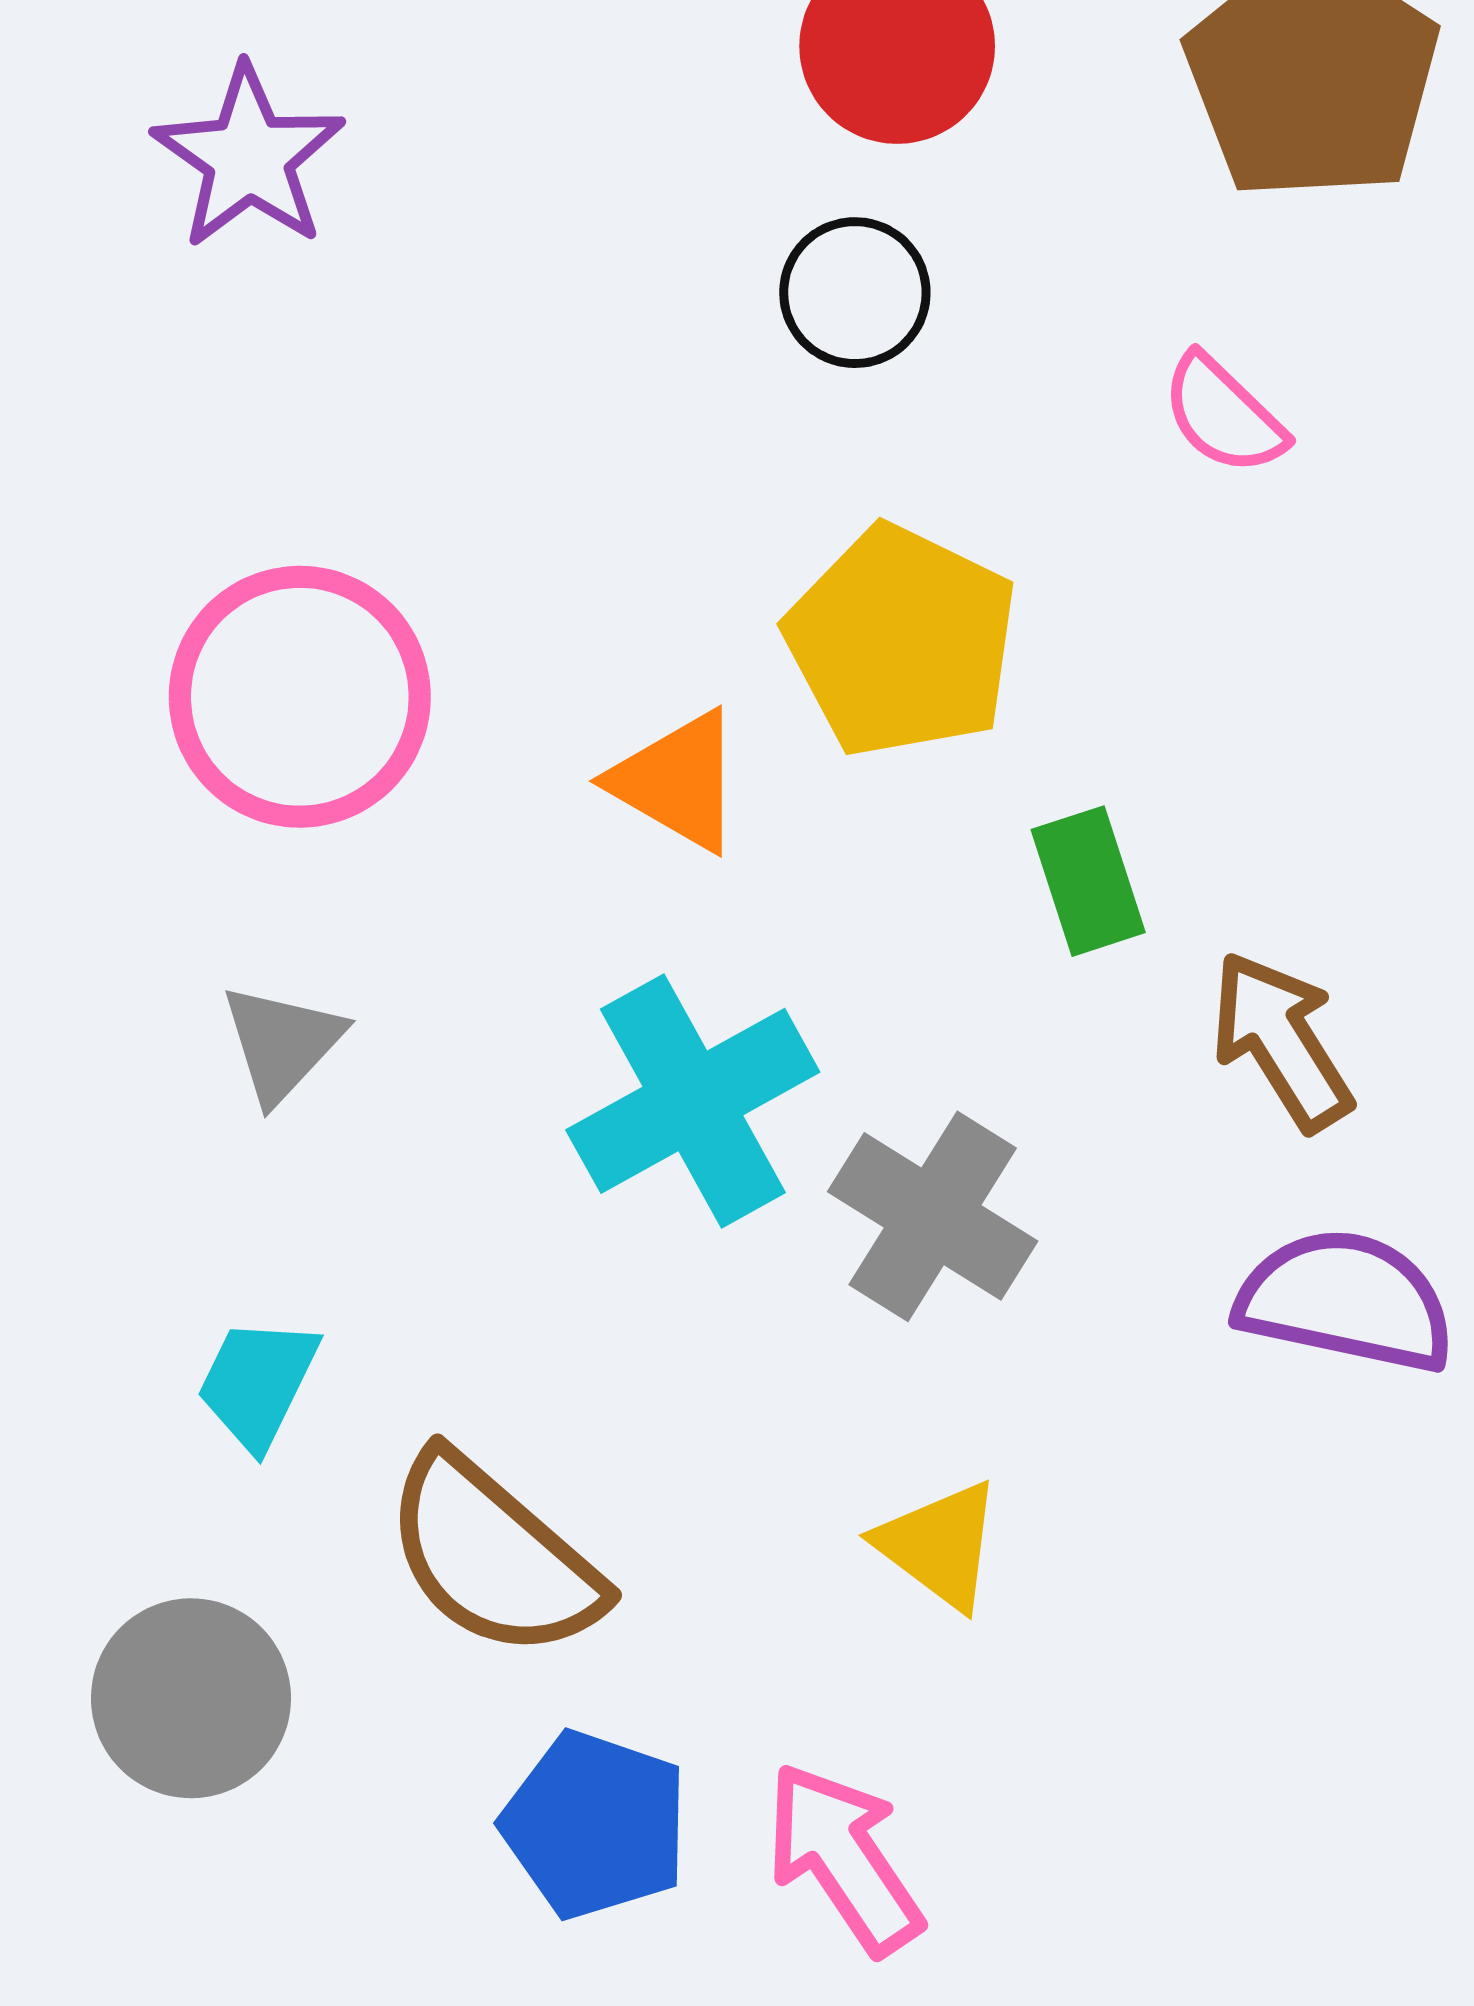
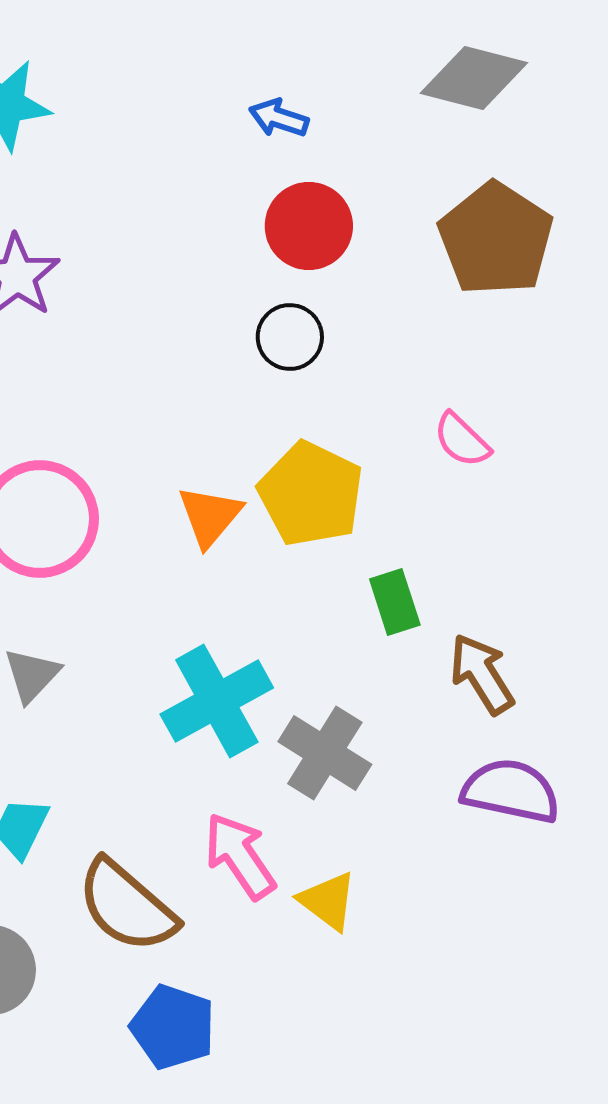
pink semicircle: (1224, 415) -> (462, 440), moved
orange triangle: (677, 781) -> (210, 516), moved, turned 40
pink arrow: (844, 1858) -> (240, 856), moved

